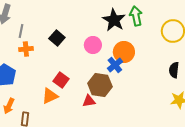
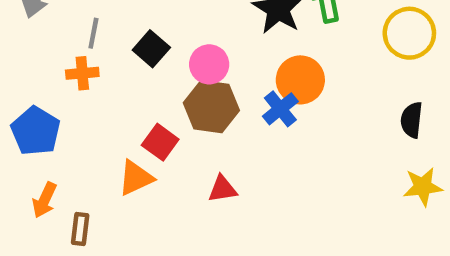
gray line: (21, 31) -> (93, 33), moved
pink circle: (93, 45) -> (209, 64), moved
brown hexagon: (100, 85) -> (211, 107), moved

